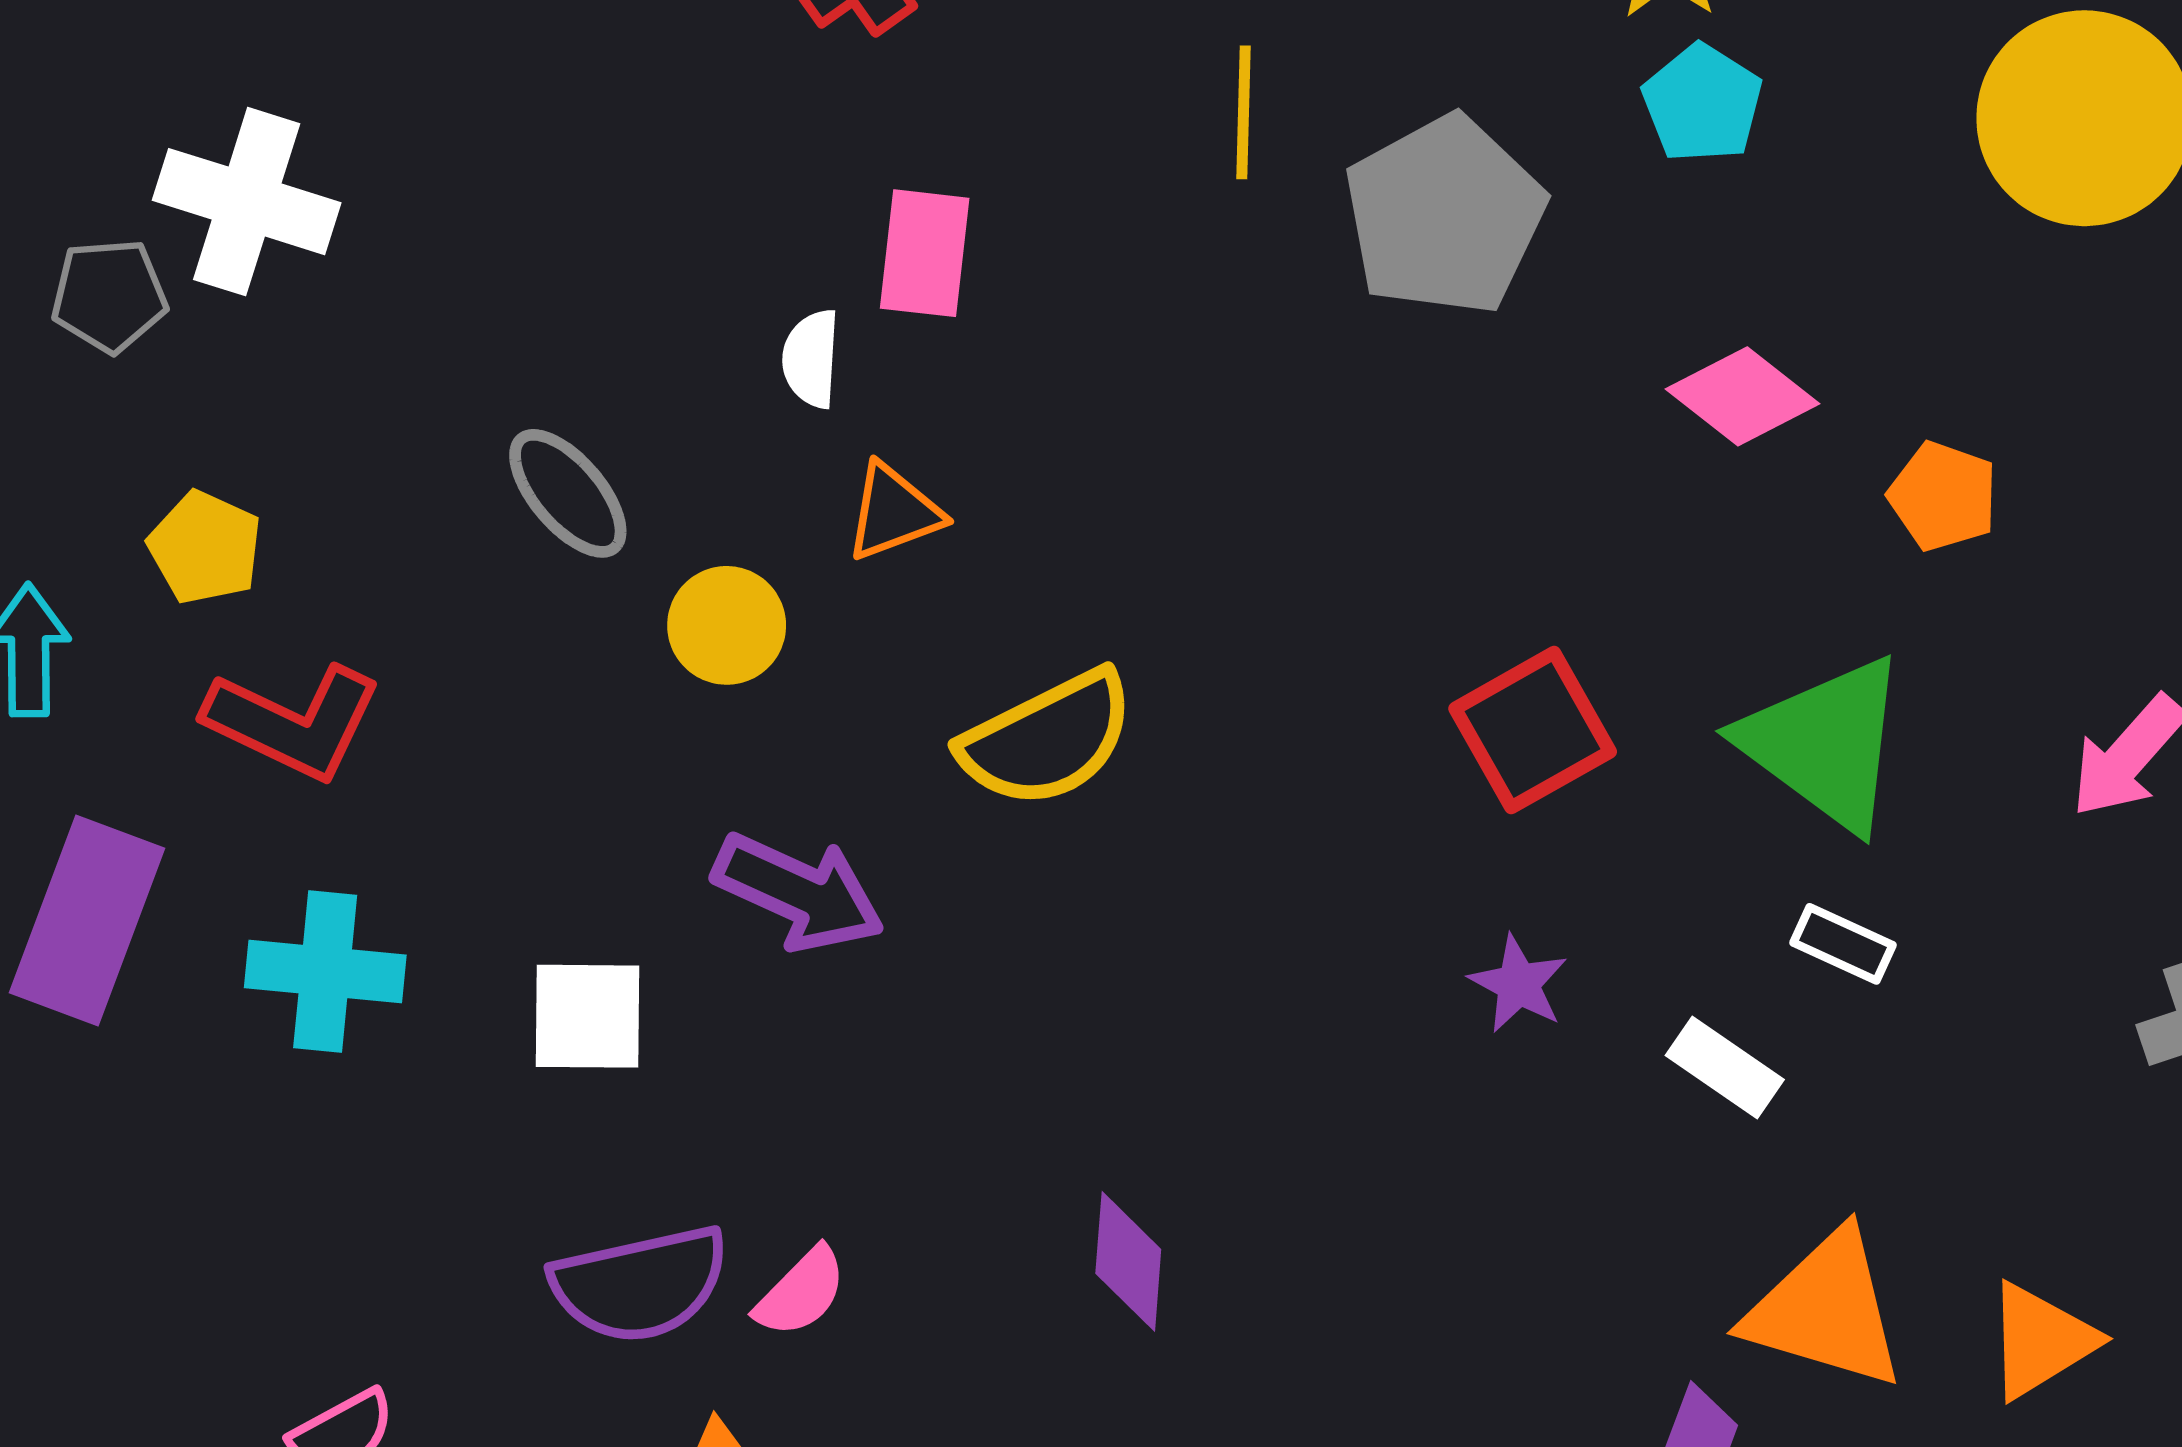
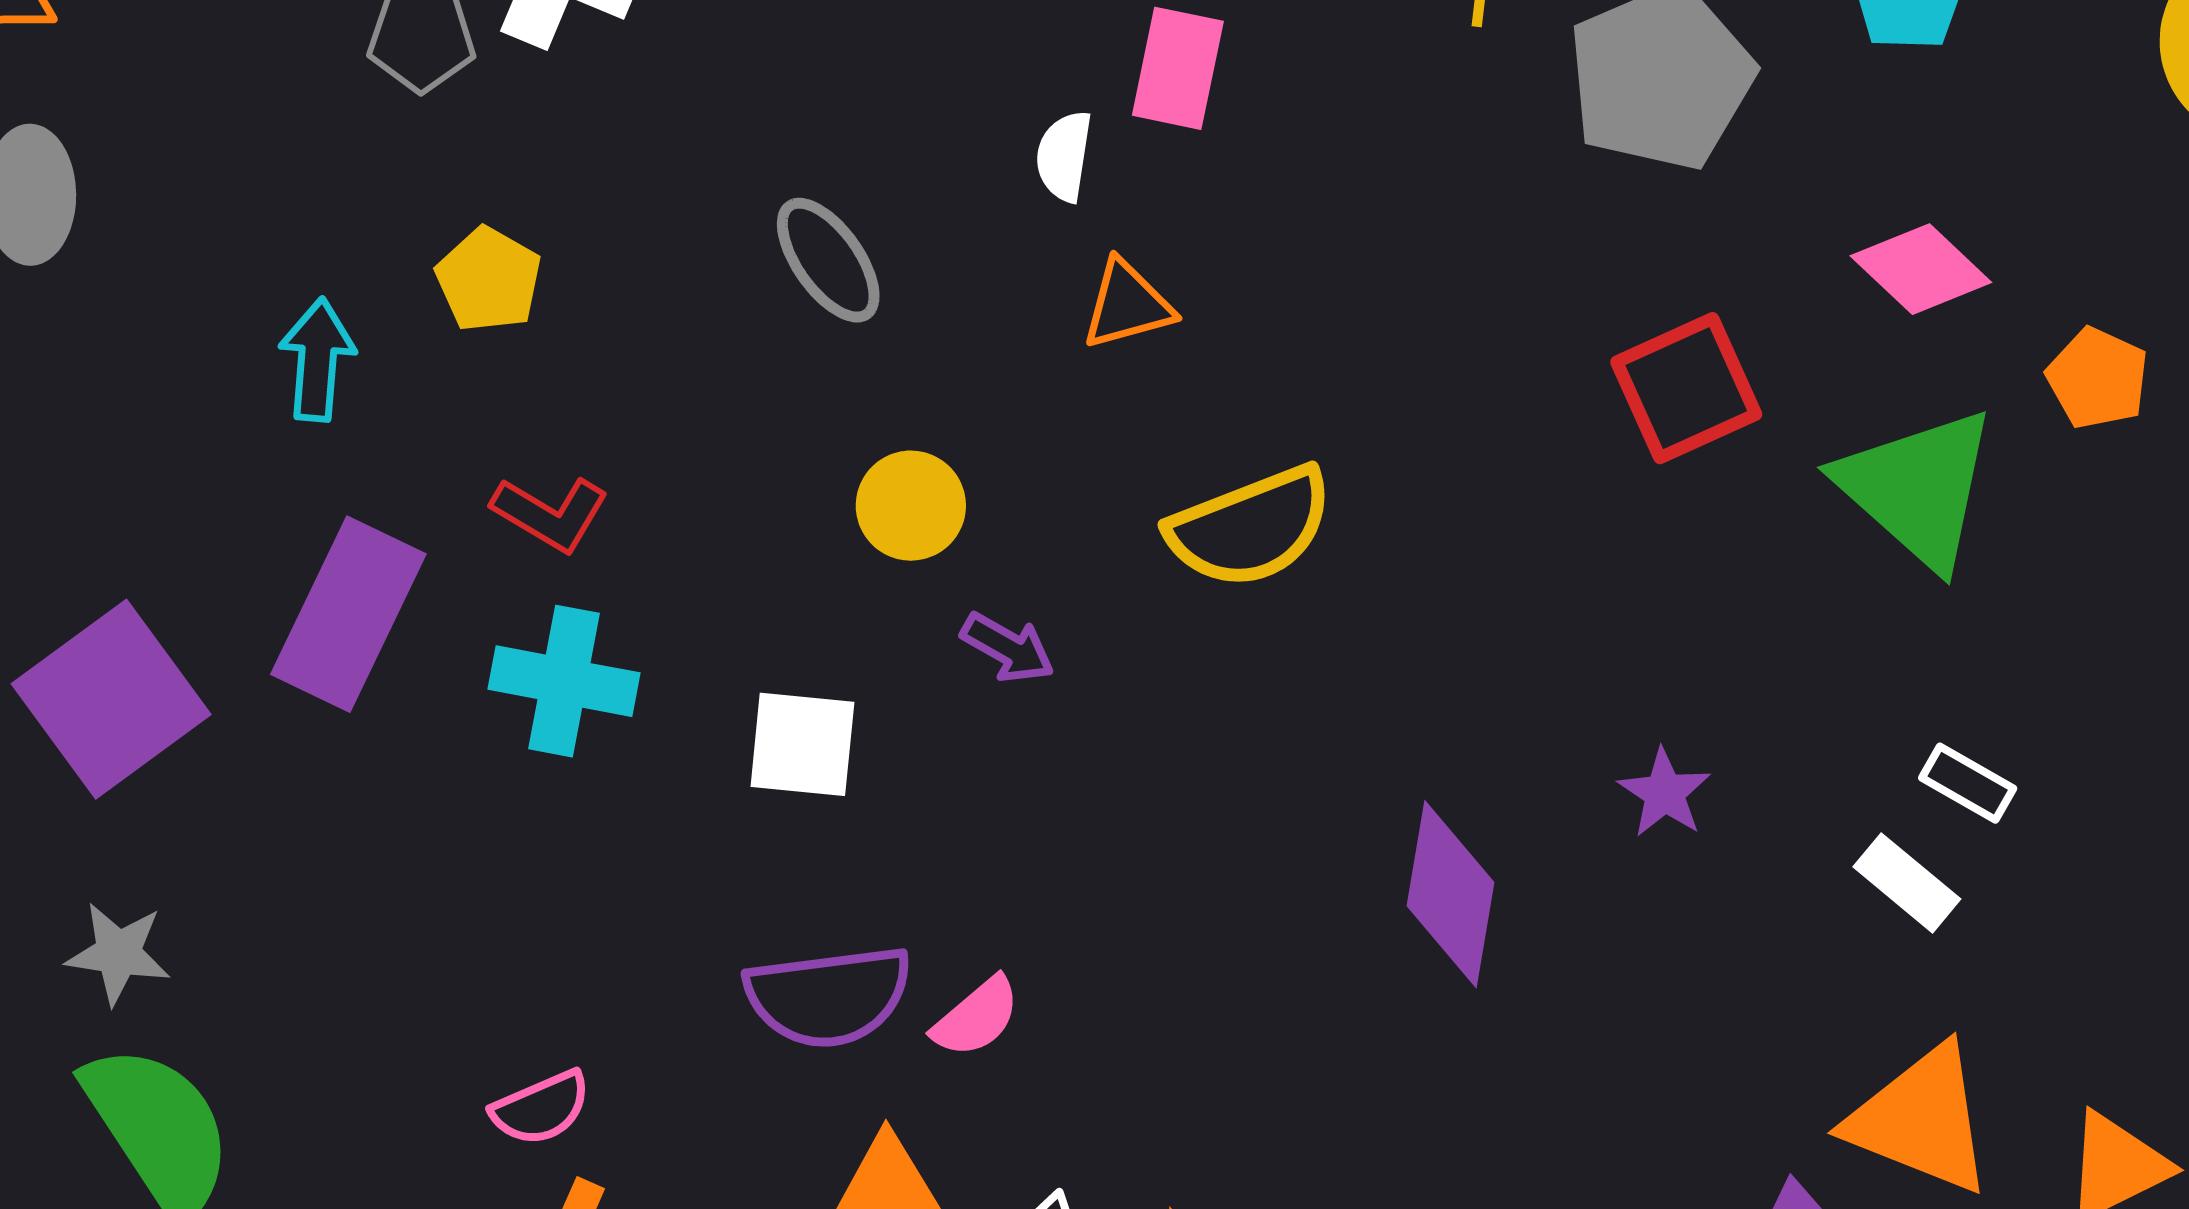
yellow circle: (727, 625) -> (911, 506), moved
red L-shape: (293, 722) -> (550, 514), moved, size x0.7
red square: (1533, 730) -> (1686, 388), moved
green triangle: (1825, 743) -> (1917, 488), moved
purple arrow: (799, 892) -> (1008, 648), size x0.6
white rectangle: (1725, 1068) -> (1907, 883), moved
purple diamond: (1128, 1261) -> (1450, 894), moved, size x1.4

